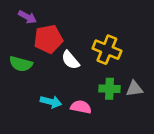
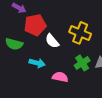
green cross: (110, 89) -> (82, 63), turned -35
cyan arrow: (51, 102) -> (37, 63), moved

